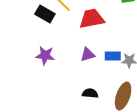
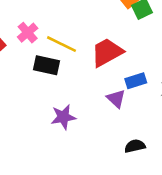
purple triangle: (88, 55) -> (116, 99), turned -42
blue rectangle: (113, 56) -> (136, 81), moved

